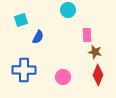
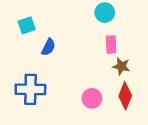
cyan circle: (68, 10) -> (105, 13), moved
pink circle: (63, 77) -> (92, 98), moved

